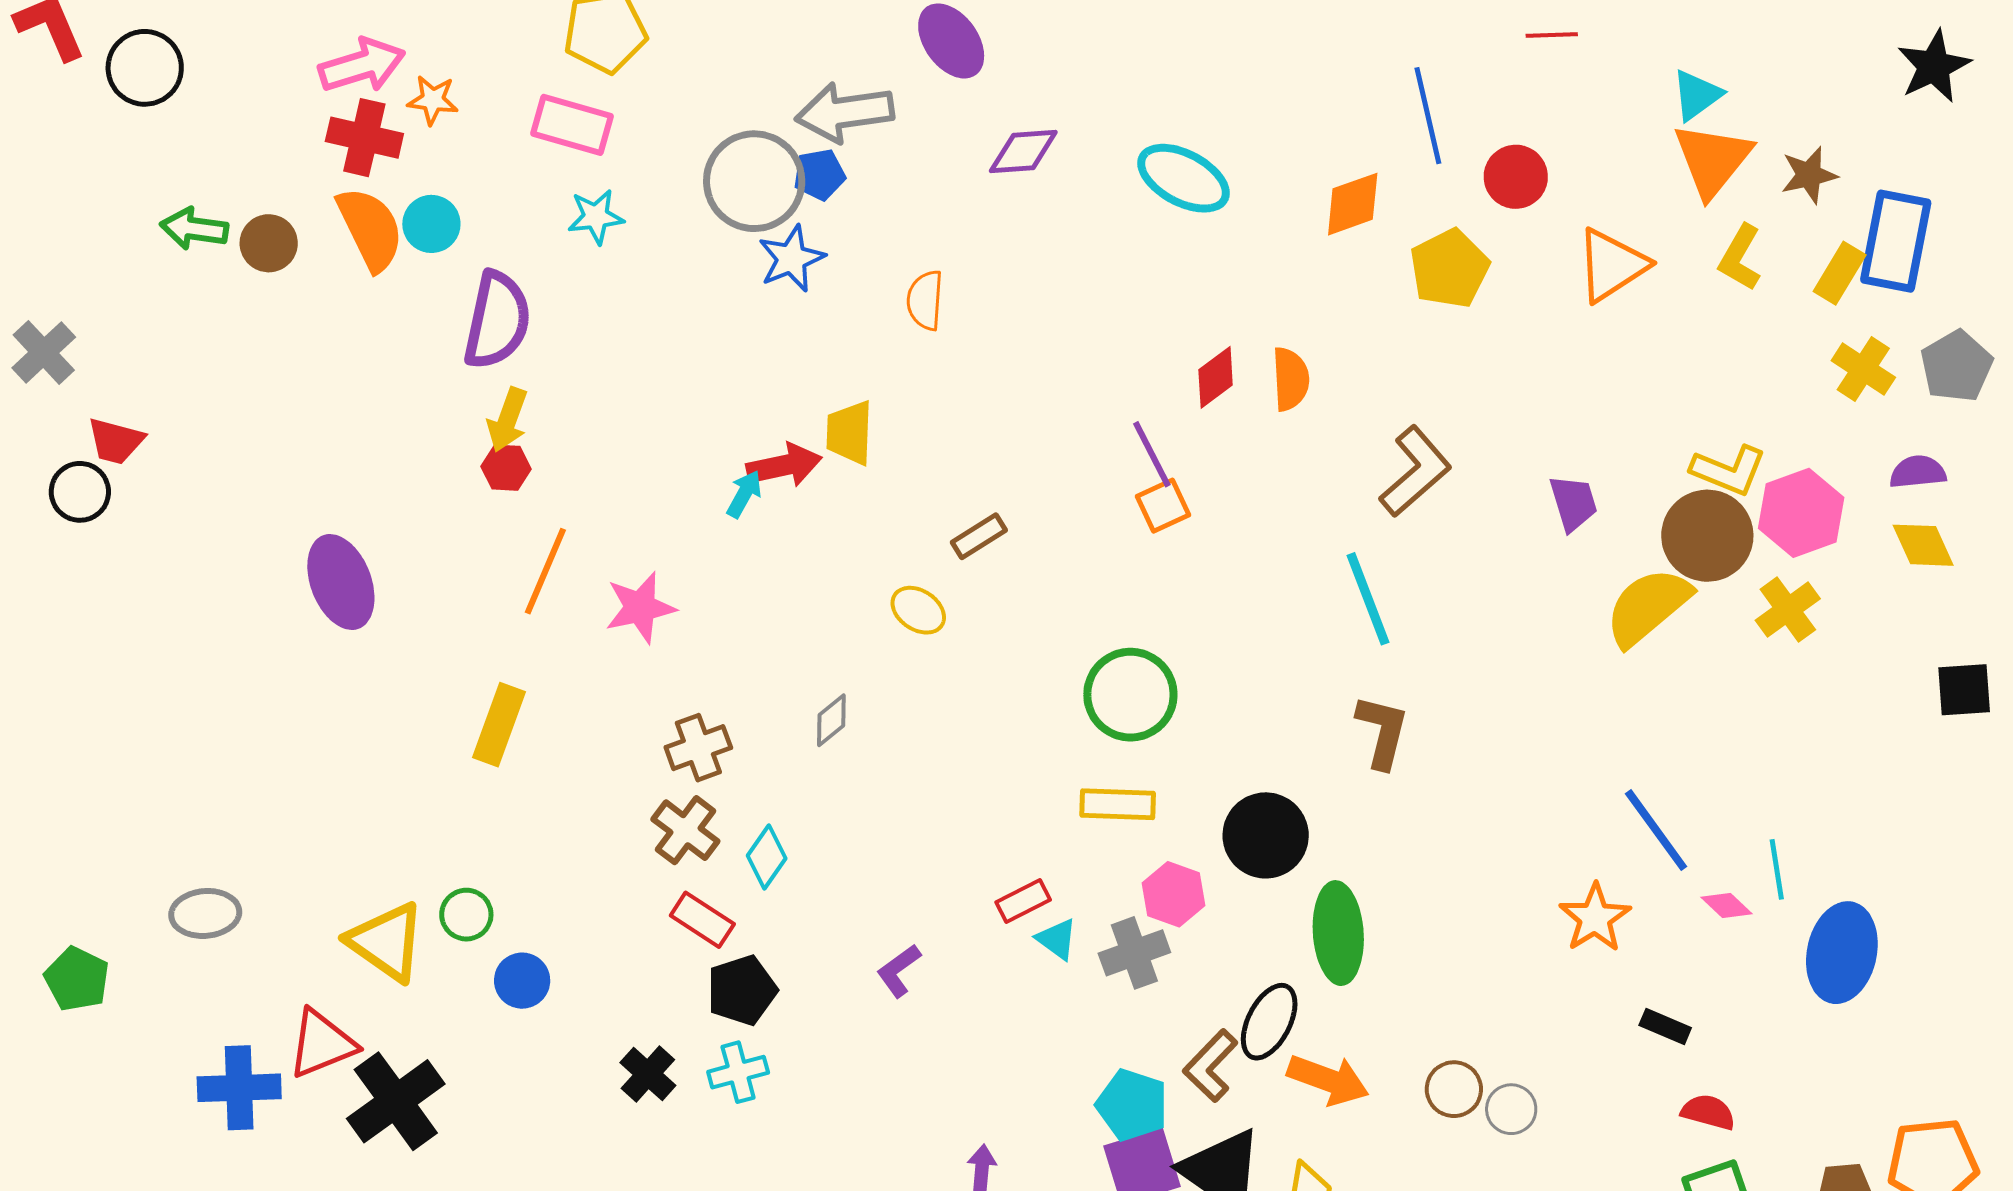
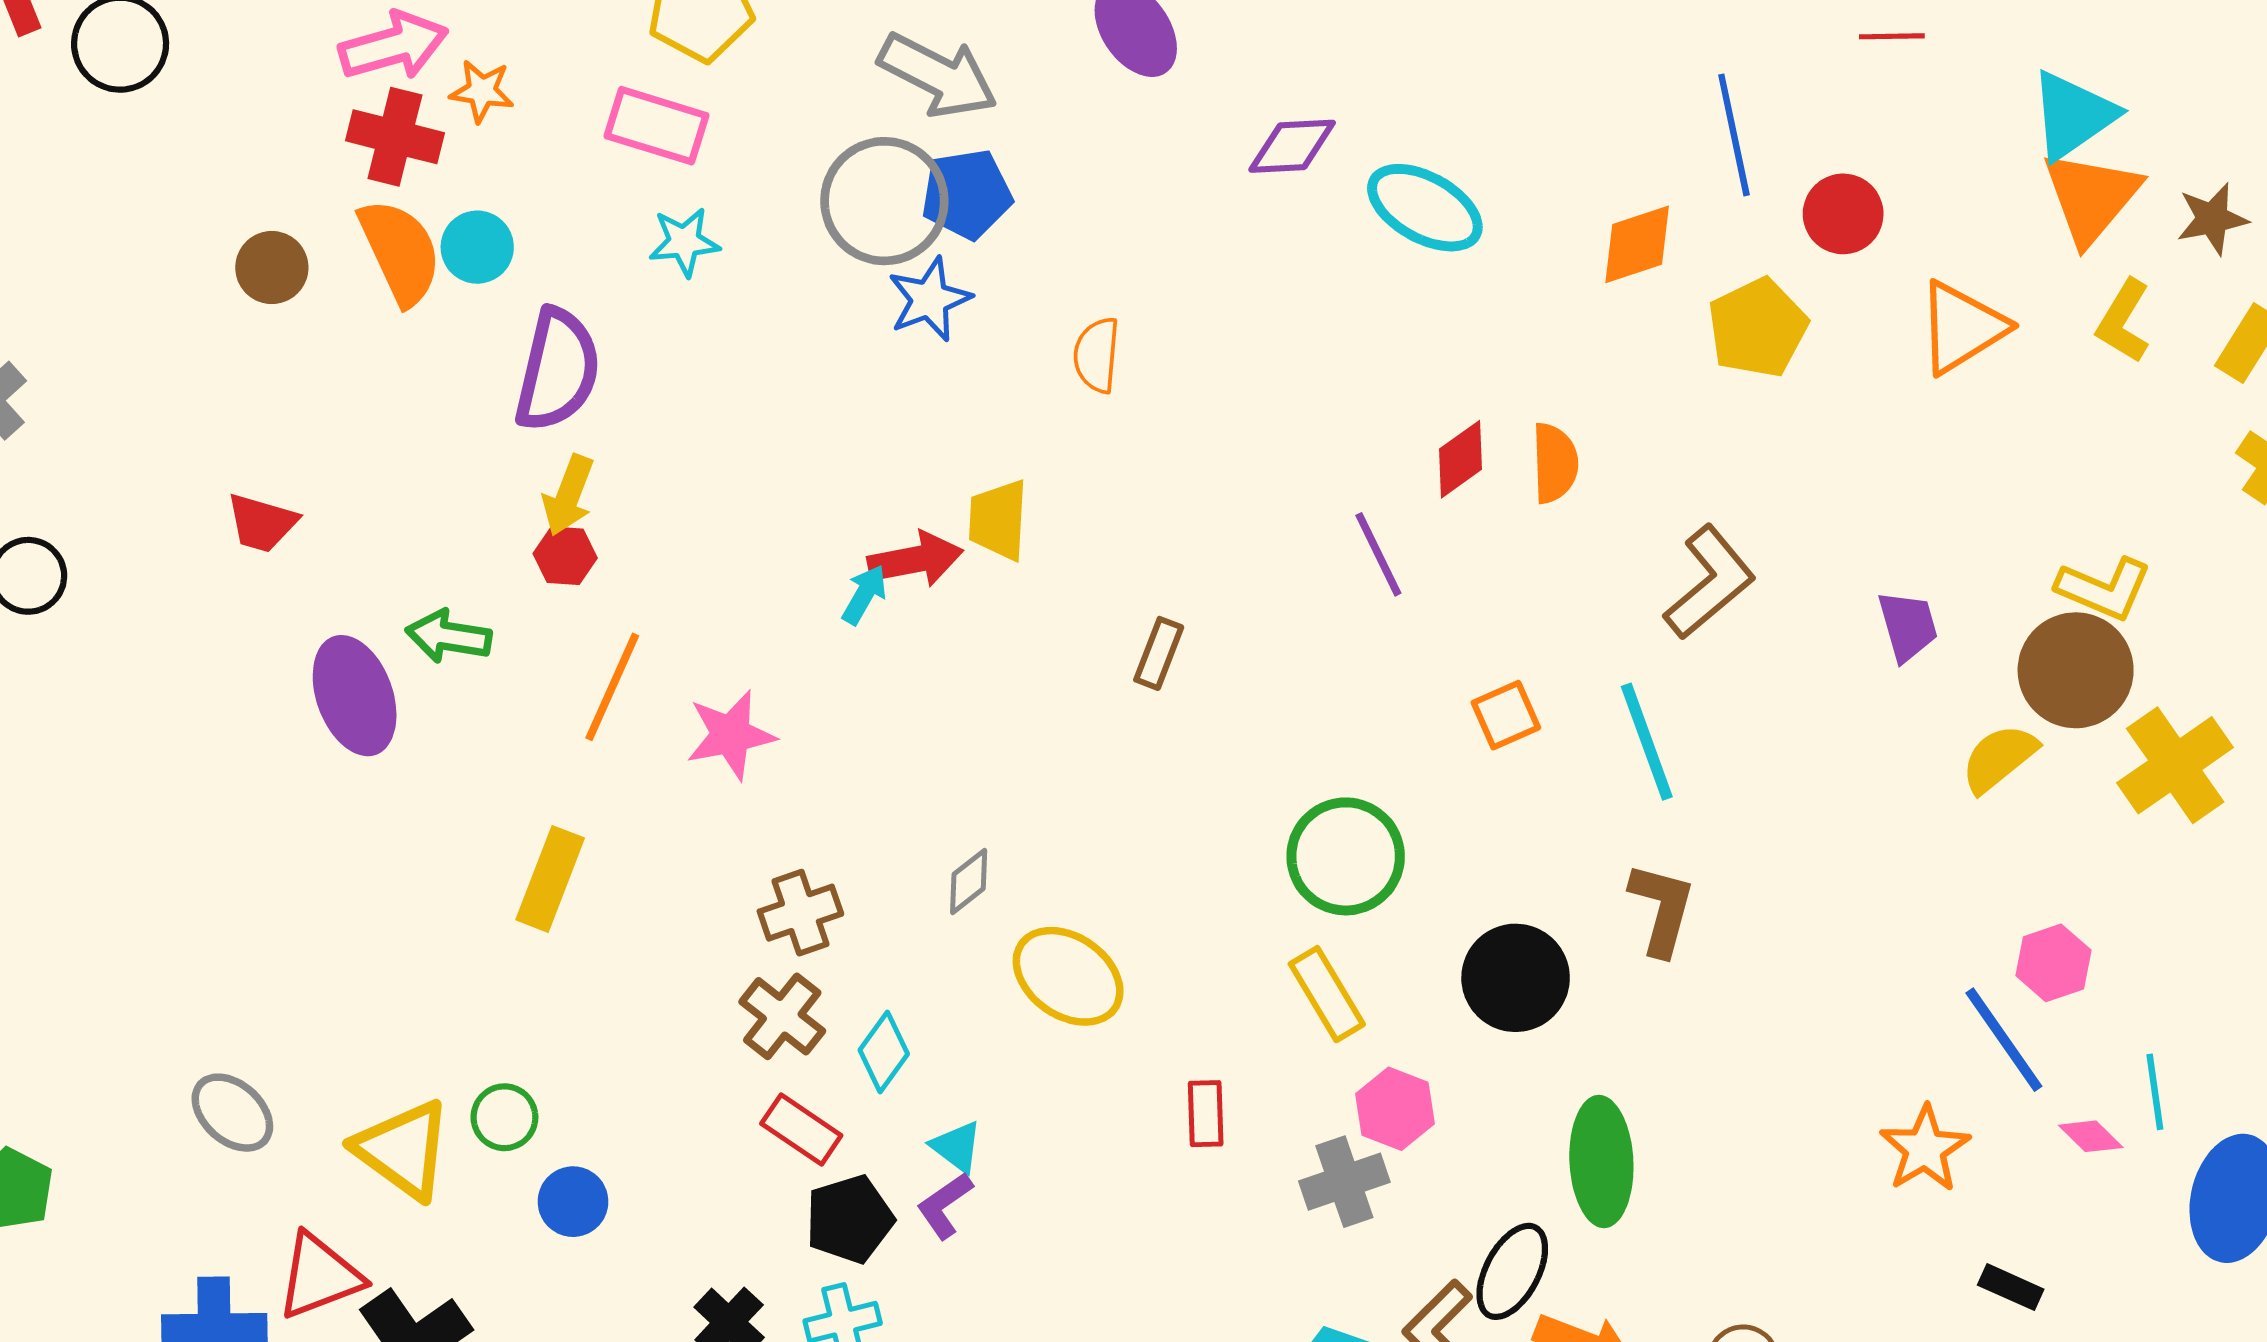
cyan triangle: (1697, 95) -> (2073, 115), size x1.4
gray arrow: (845, 112) -> (938, 75), moved, turned -146
purple diamond: (1023, 152) -> (1292, 146), moved
blue pentagon: (819, 174) -> (967, 194), size x1.4
green arrow: (194, 229) -> (449, 636), moved
red trapezoid: (116, 441) -> (262, 523), moved
orange square: (1163, 506) -> (1506, 715), moved
pink hexagon: (1801, 513) -> (2053, 963), moved, size x0.7
brown rectangle: (979, 536) -> (1159, 653), turned -38
yellow semicircle: (1648, 607) -> (1999, 758), size x0.7
yellow ellipse: (918, 610) -> (1068, 976), moved, size x1.6
yellow cross: (1788, 610) -> (2175, 765), size x1.4
yellow rectangle: (1118, 804) -> (1327, 994), turned 56
black circle: (1266, 835) -> (1516, 978), moved
red rectangle: (1023, 901) -> (1206, 1114), turned -66
gray ellipse: (205, 913) -> (232, 1113), moved, turned 46
cyan triangle: (1057, 939) -> (957, 1147), moved
purple L-shape: (899, 971) -> (945, 1205), moved

